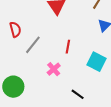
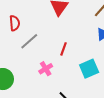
cyan square: (96, 62) -> (89, 69), turned 30

